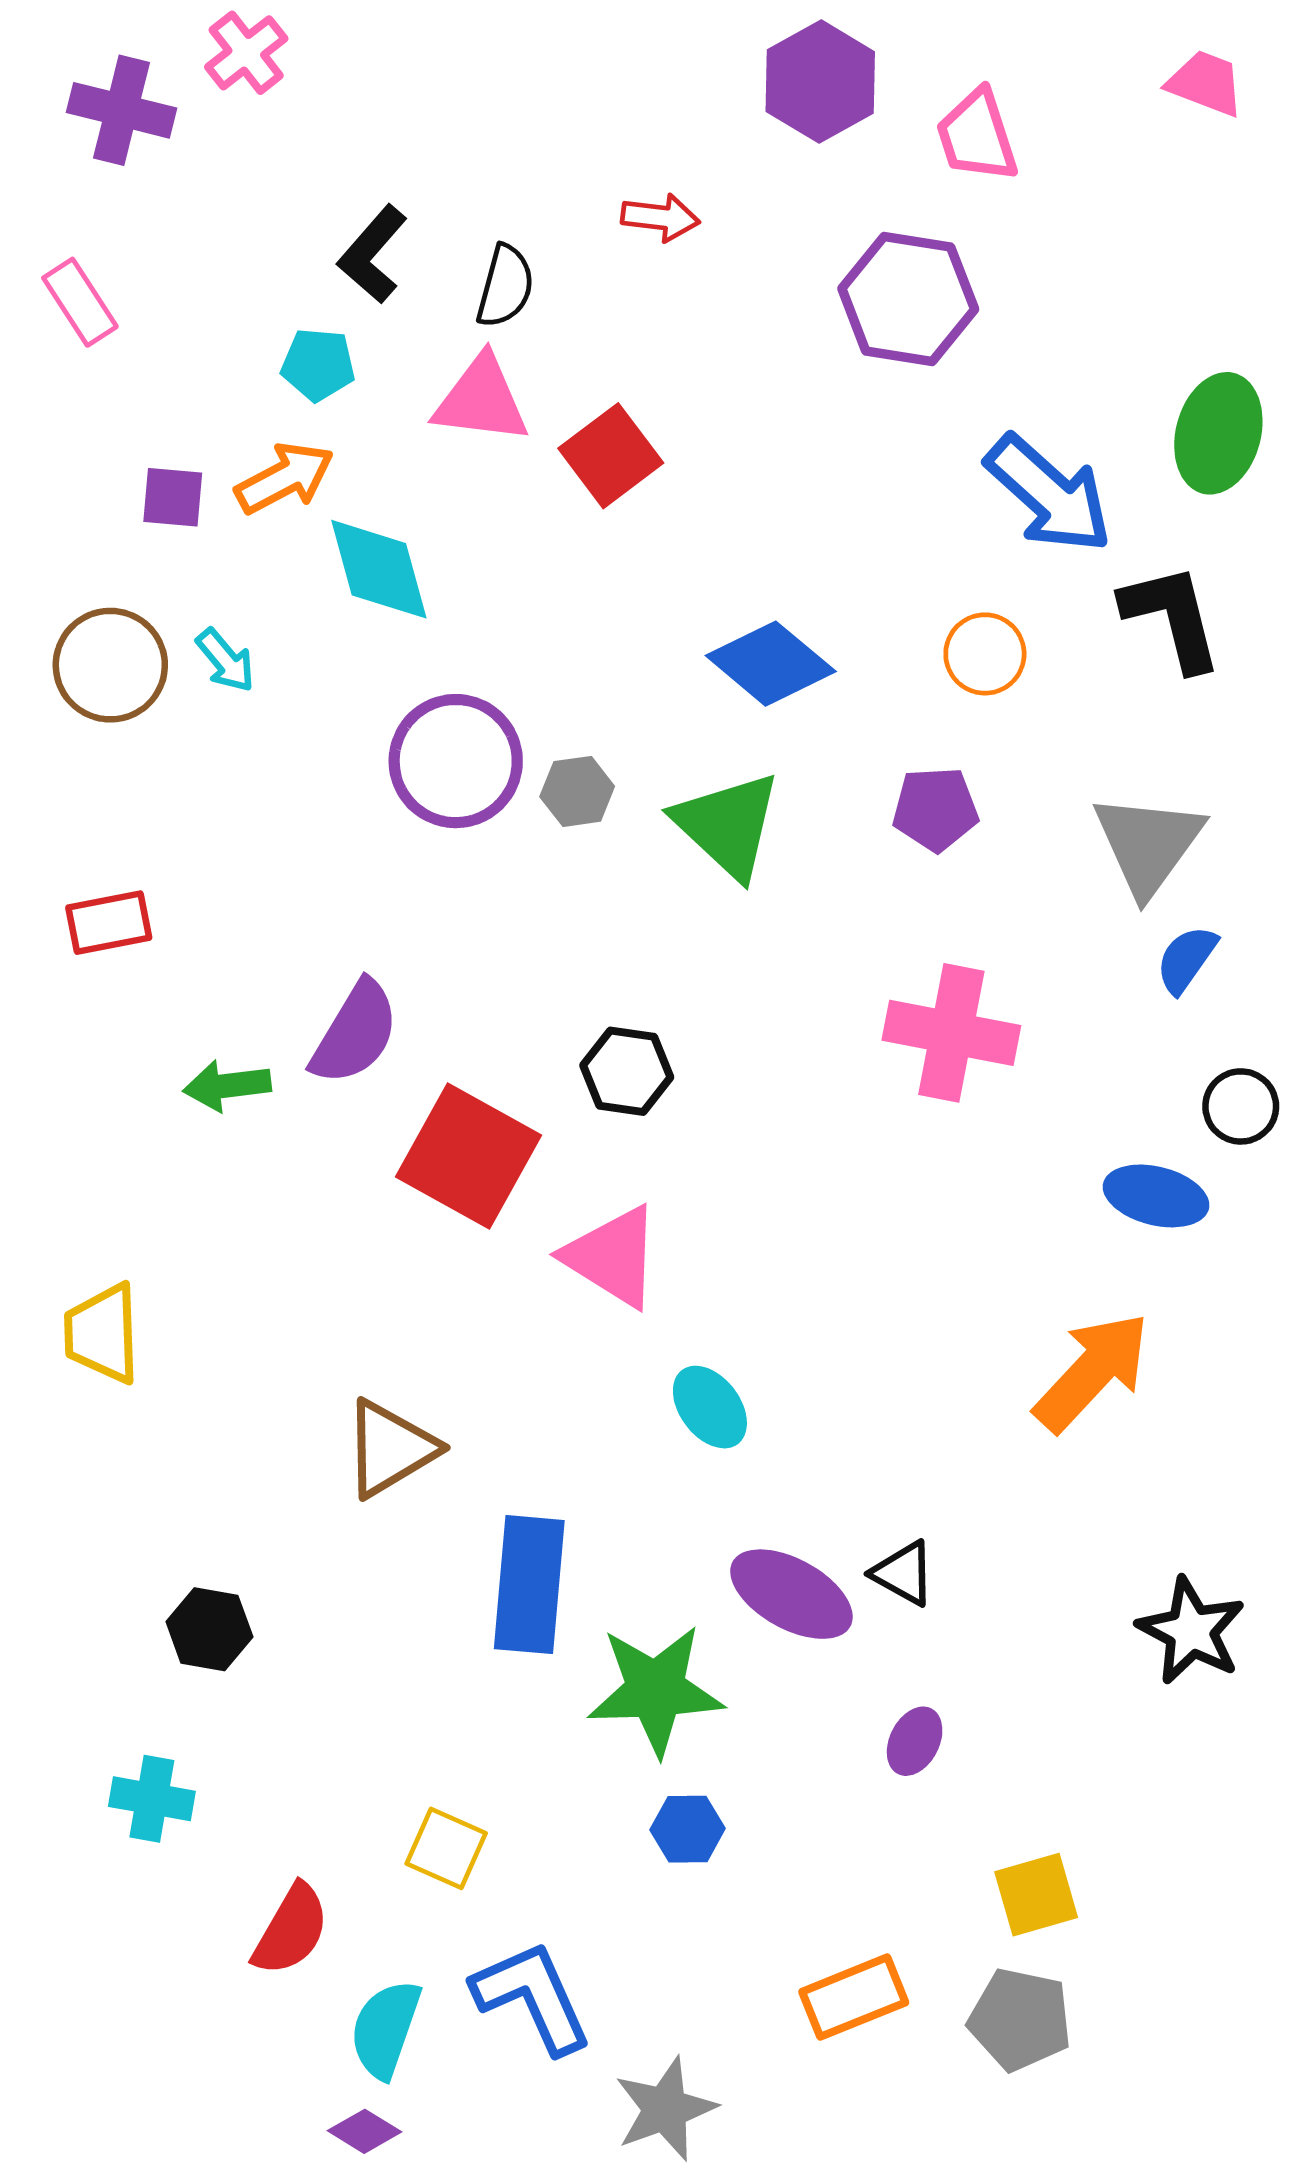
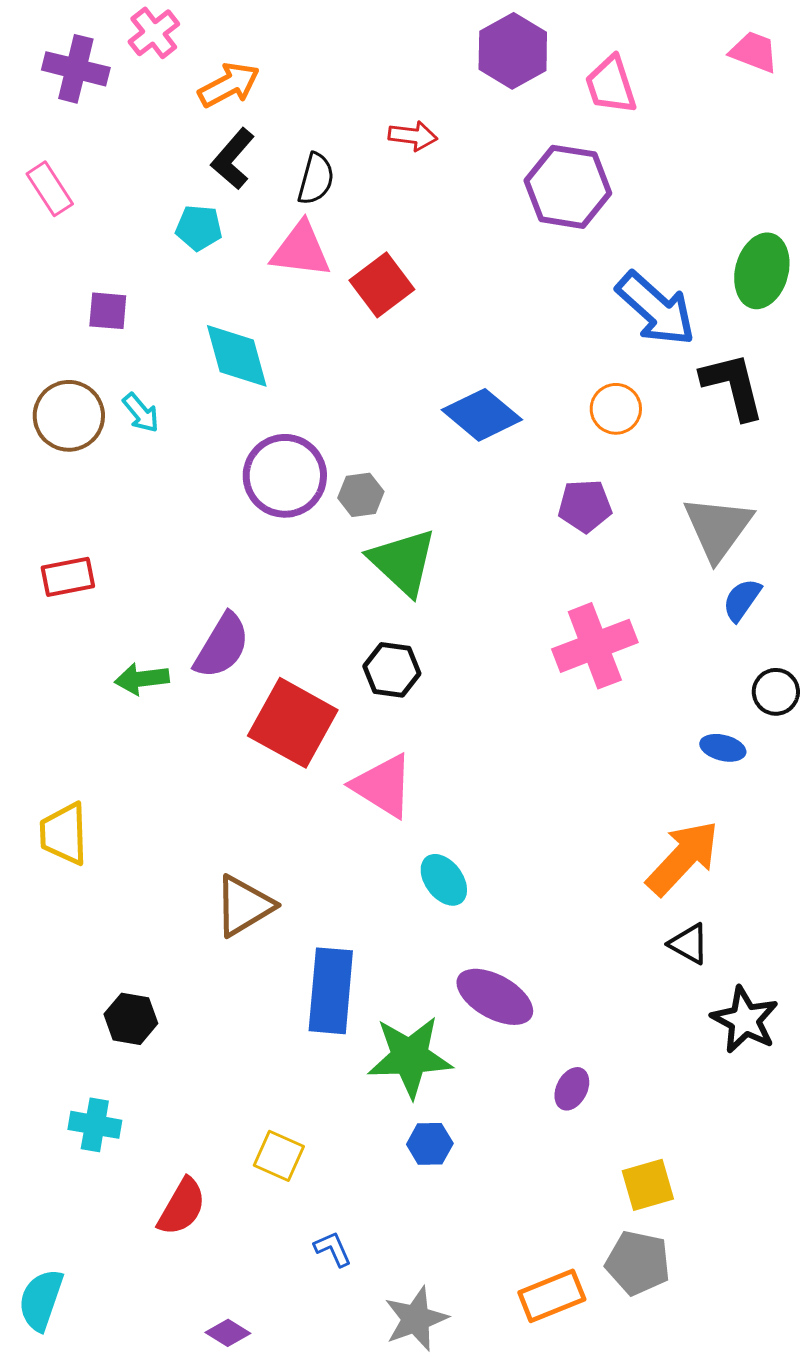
orange arrow: (285, 478) -> (229, 85), moved
green triangle: (728, 825) -> (403, 562), moved
pink cross: (951, 1033) -> (595, 646), turned -32
blue ellipse: (1156, 1196) -> (723, 748), size x0.7
black triangle: (903, 1573) -> (689, 944), moved
blue L-shape: (532, 1997) -> (333, 1249), size x0.5
orange rectangle: (854, 1997) -> (552, 1296), moved
cyan semicircle: (385, 2029) -> (41, 1300), moved

